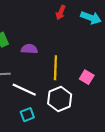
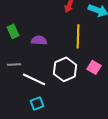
yellow line: (55, 68) -> (78, 36), moved
white hexagon: (60, 99) -> (65, 69), moved

